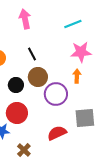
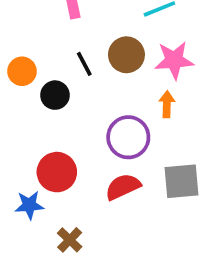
brown circle: (38, 77) -> (126, 55), moved
black circle: (16, 85) -> (55, 95), moved
red semicircle: (57, 133) -> (123, 187), moved

